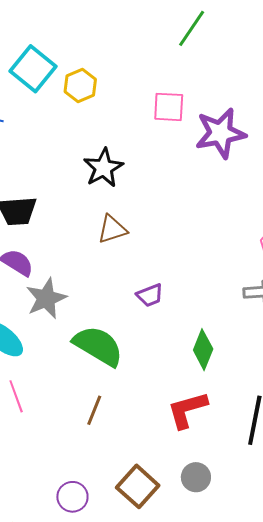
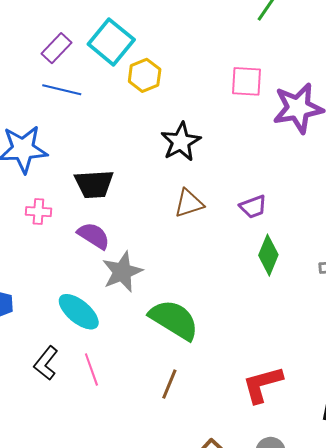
yellow hexagon: (80, 85) -> (145, 75), moved
purple trapezoid: (150, 295) -> (253, 207), moved
green diamond: (203, 350) -> (268, 255), moved

